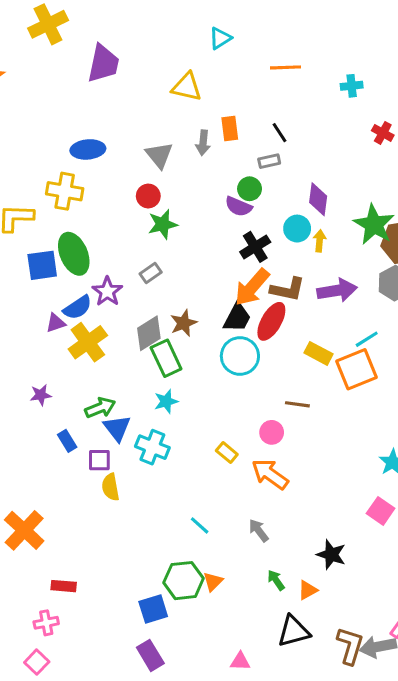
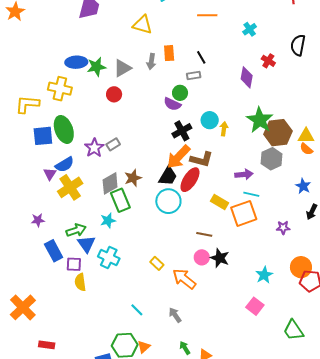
cyan cross: (352, 86) -> (250, 29), turned -32
gray triangle: (159, 155) -> (122, 68), turned 36
purple diamond: (318, 199) -> (247, 77), moved
green star: (163, 224) -> (96, 67), moved
purple arrow: (337, 290) -> (244, 174), moved, size x0.7
purple star: (107, 291) -> (94, 148), moved
purple triangle: (56, 323) -> (50, 174), turned -40
cyan line: (367, 339) -> (251, 194), turned 42
cyan star: (166, 401) -> (108, 221), moved
pink circle: (272, 432) -> (202, 257), moved
blue rectangle: (67, 441) -> (54, 251), size x1.5
black star: (331, 555) -> (220, 258), moved

